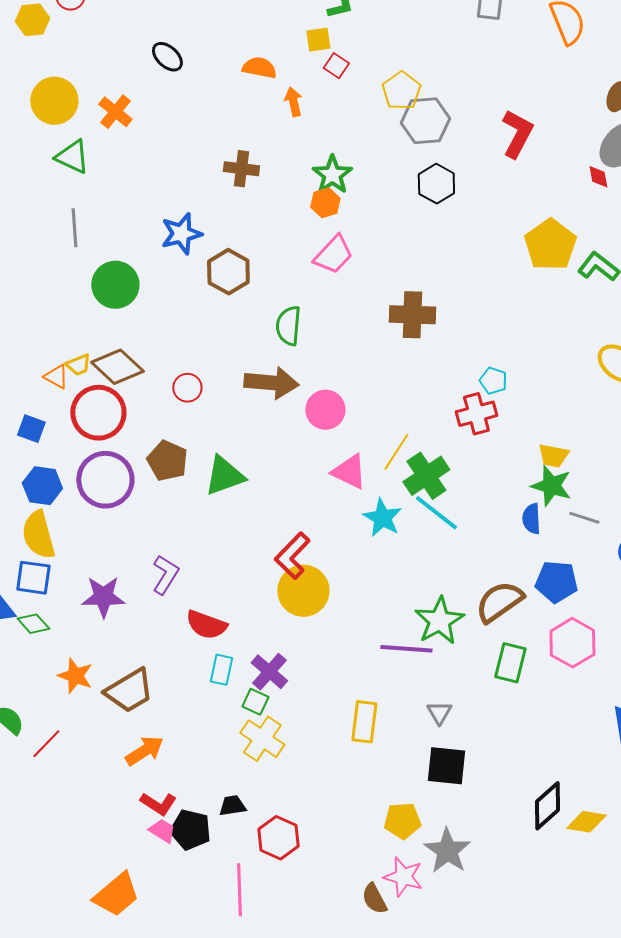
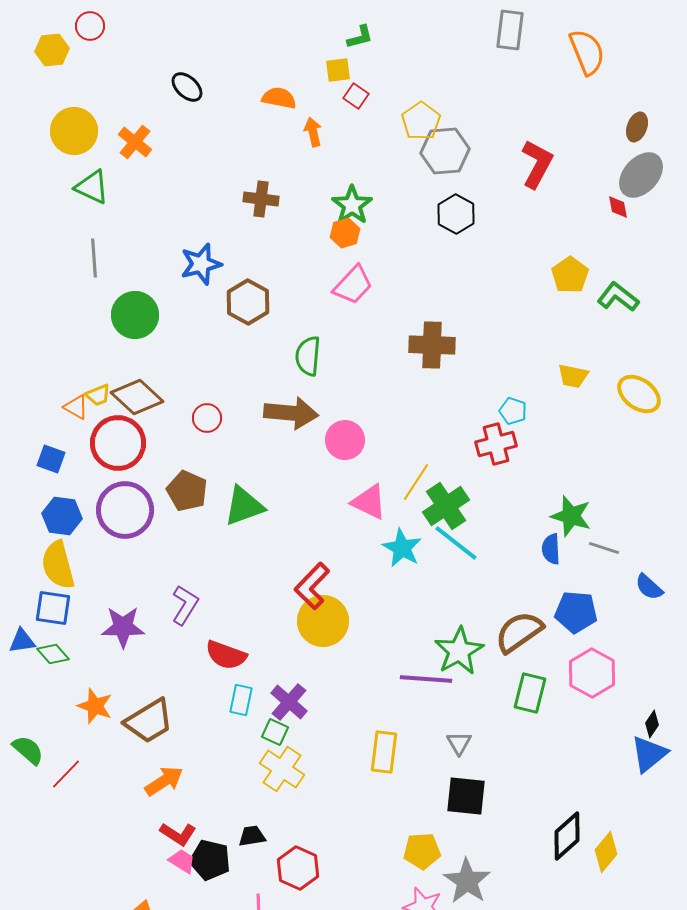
yellow pentagon: (550, 245) -> (570, 275), size x0.7
yellow trapezoid: (553, 456) -> (573, 376), moved
yellow diamond: (586, 822) -> (606, 852), turned -60

